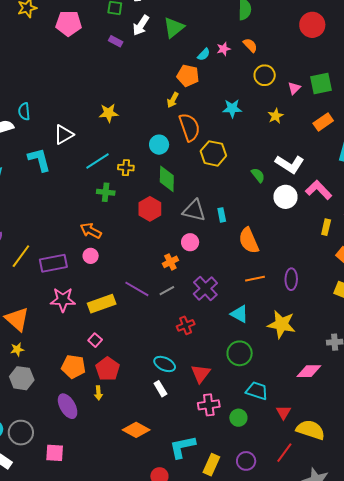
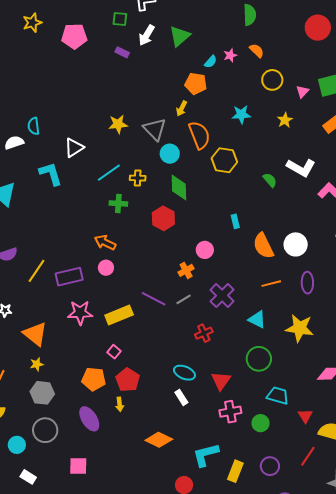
white circle: (285, 197) -> (296, 244), moved
gray triangle: (194, 210) -> (155, 129), moved, turned 35
gray circle: (21, 433) -> (45, 430), moved

